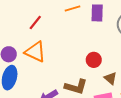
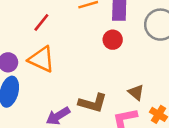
red circle: (94, 60) -> (113, 40), moved

